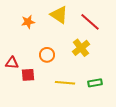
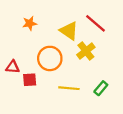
yellow triangle: (59, 15) -> (69, 31), moved
orange circle: (47, 55) -> (50, 58), size x1.5
green rectangle: (95, 83) -> (101, 88), turned -40

